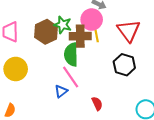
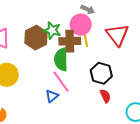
black hexagon: (124, 65) -> (101, 73), moved
red semicircle: (97, 104) -> (105, 96), moved

